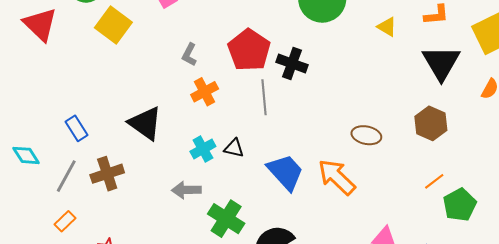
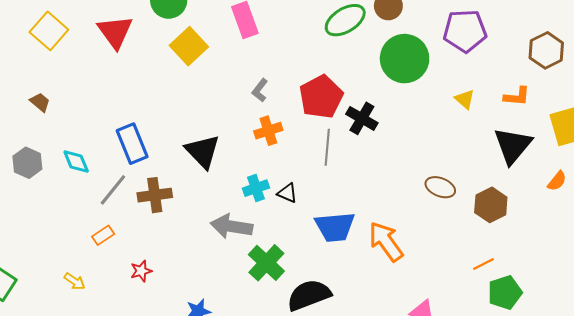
blue rectangle: (76, 128) -> (132, 144), size x1.5
brown ellipse: (366, 135) -> (440, 187), moved
blue trapezoid: (285, 172) -> (335, 227), turned 117
gray arrow: (186, 190) -> (232, 226), size x1.4

